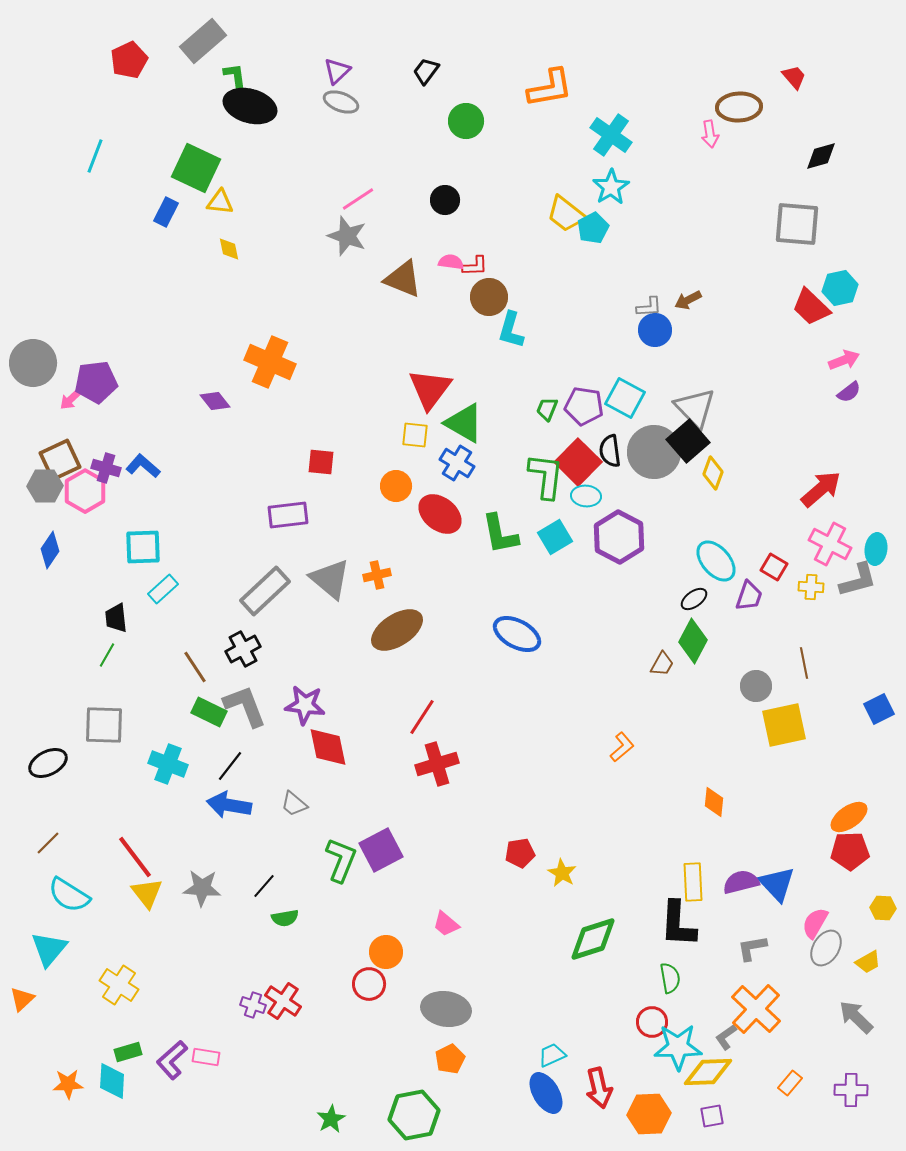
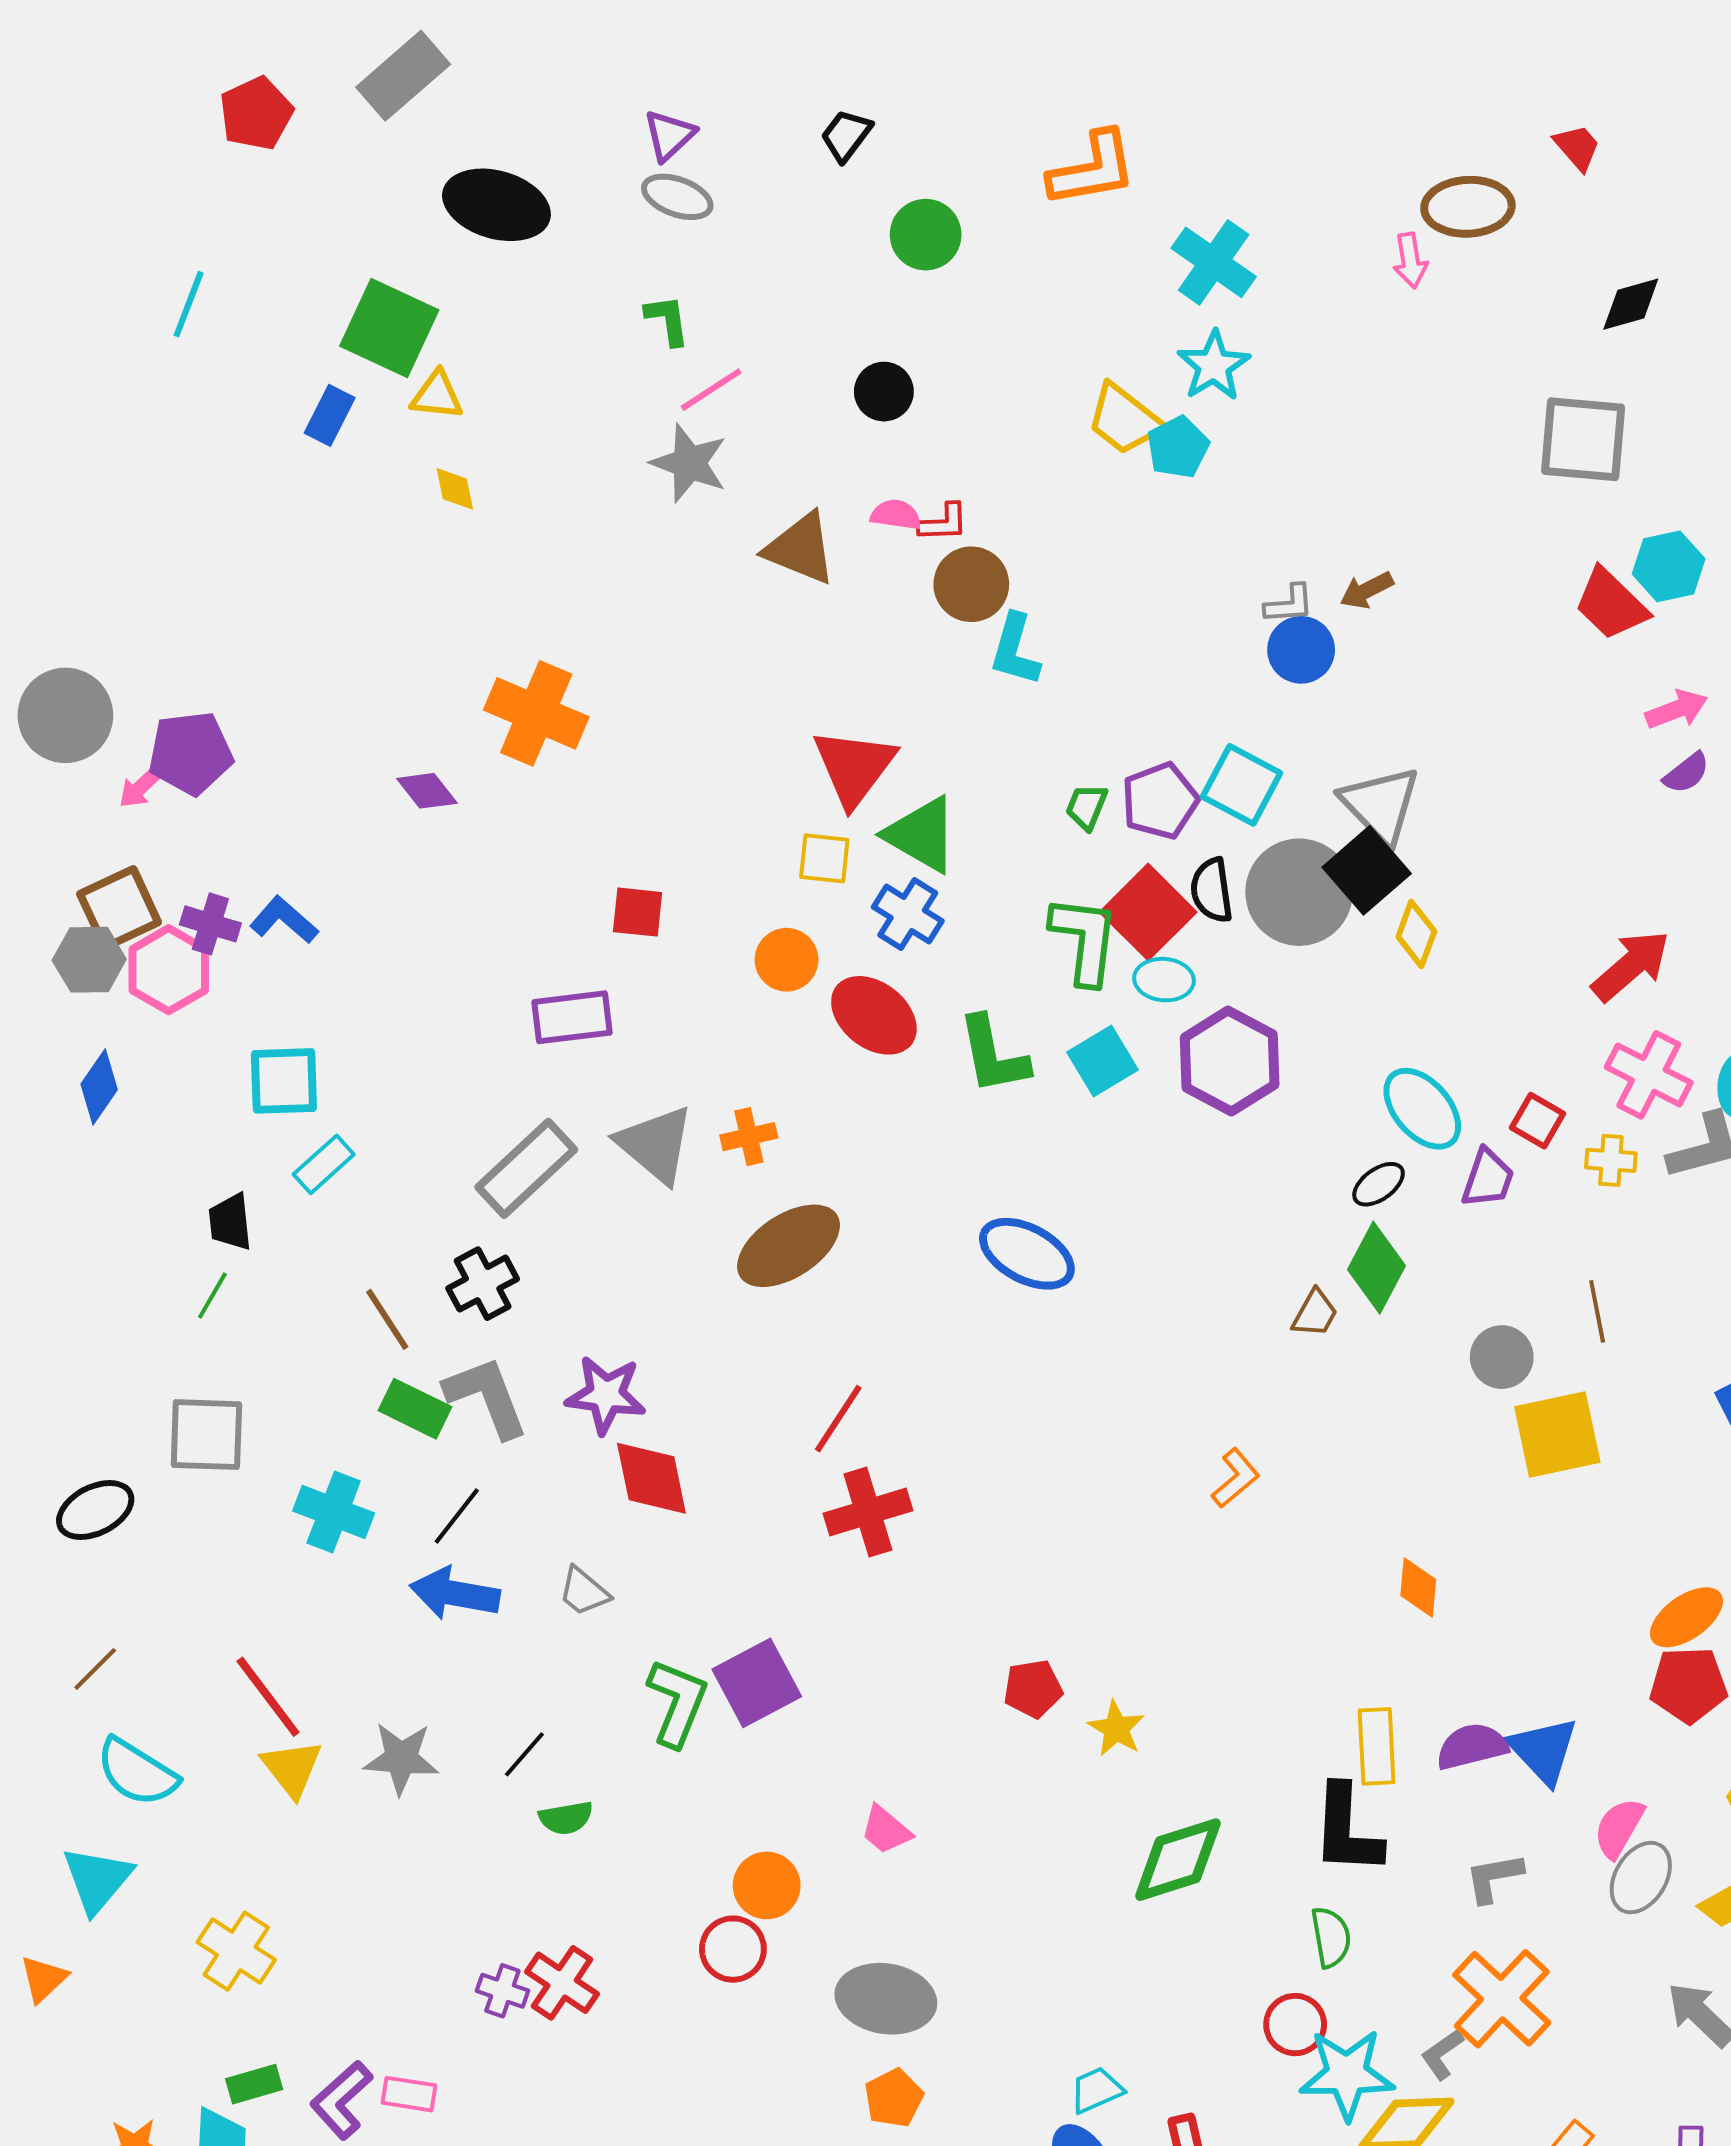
green L-shape: (235, 76) -> (667, 320), moved
purple pentagon: (584, 406) -> (1160, 801), turned -30

